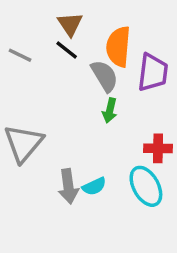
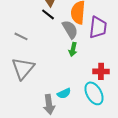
gray line: (20, 55) -> (21, 36), moved
gray arrow: (68, 186) -> (49, 104), moved

